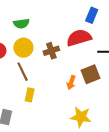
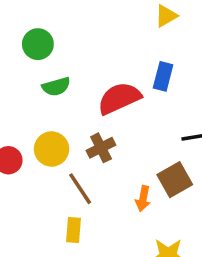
green semicircle: (21, 24) -> (56, 87), moved
red semicircle: (79, 38) -> (119, 98), moved
brown line: (23, 72) -> (80, 189), moved

